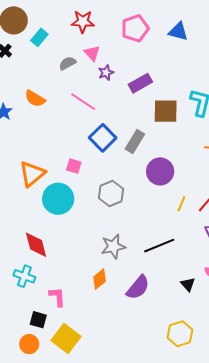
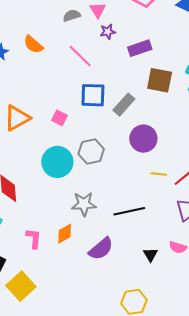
blue square: (103, 138) -> (93, 95), turned 36
cyan circle: (58, 199) -> (57, 162), moved
yellow line: (181, 204) -> (159, 174), turned 63
pink L-shape: (57, 297) -> (34, 238), moved

